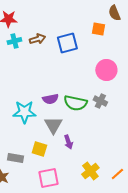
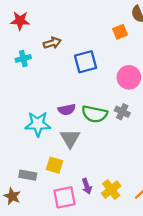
orange square: (98, 29) -> (120, 32), turned -32
cyan cross: (14, 41) -> (23, 58), moved
blue square: (67, 43) -> (86, 62), moved
purple arrow: (68, 142) -> (87, 186), moved

